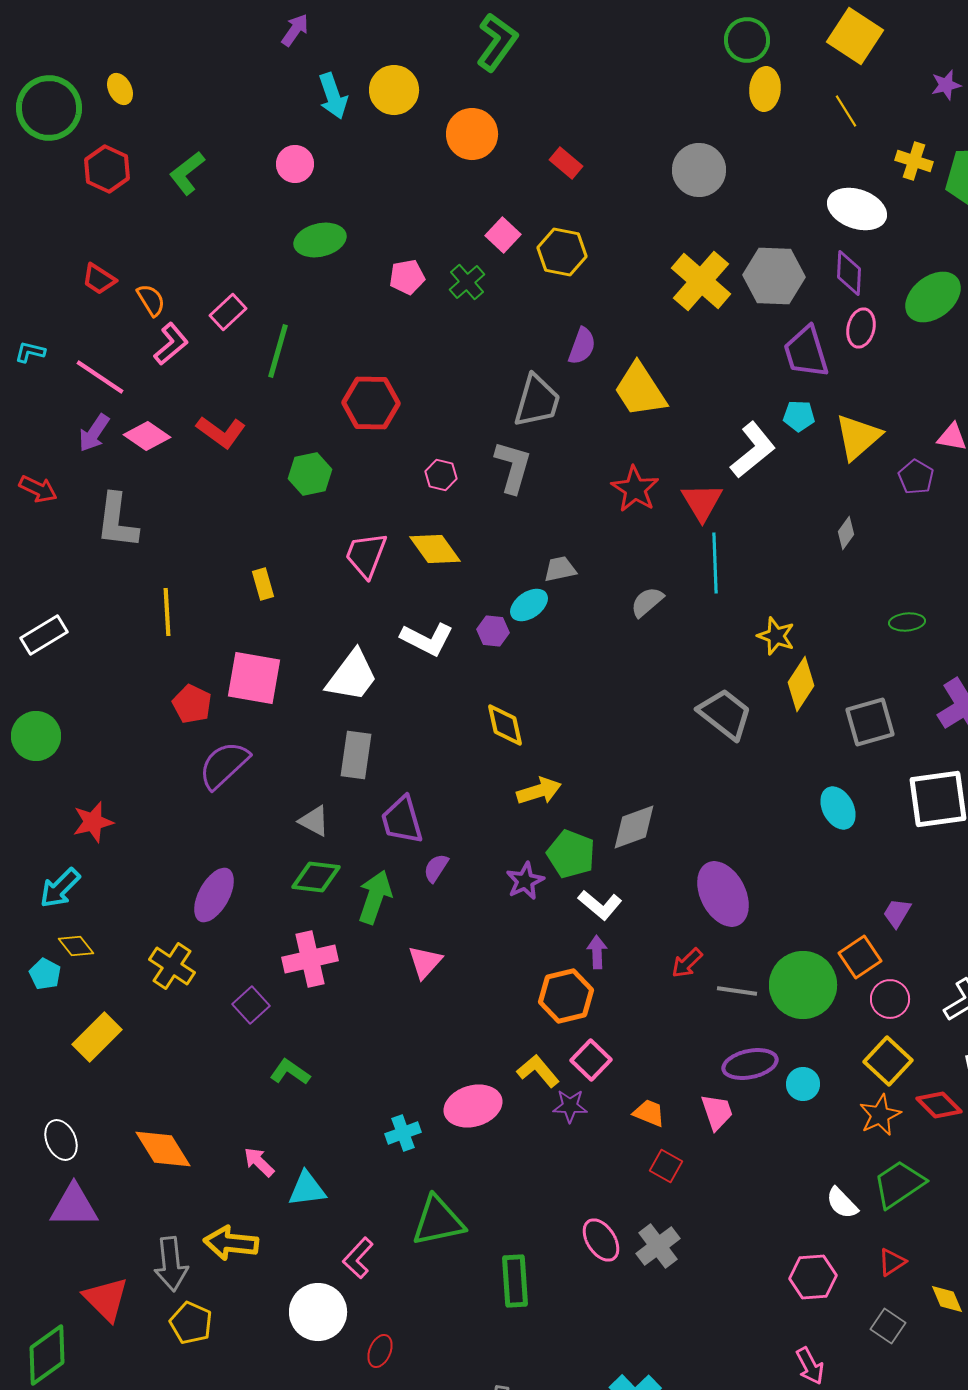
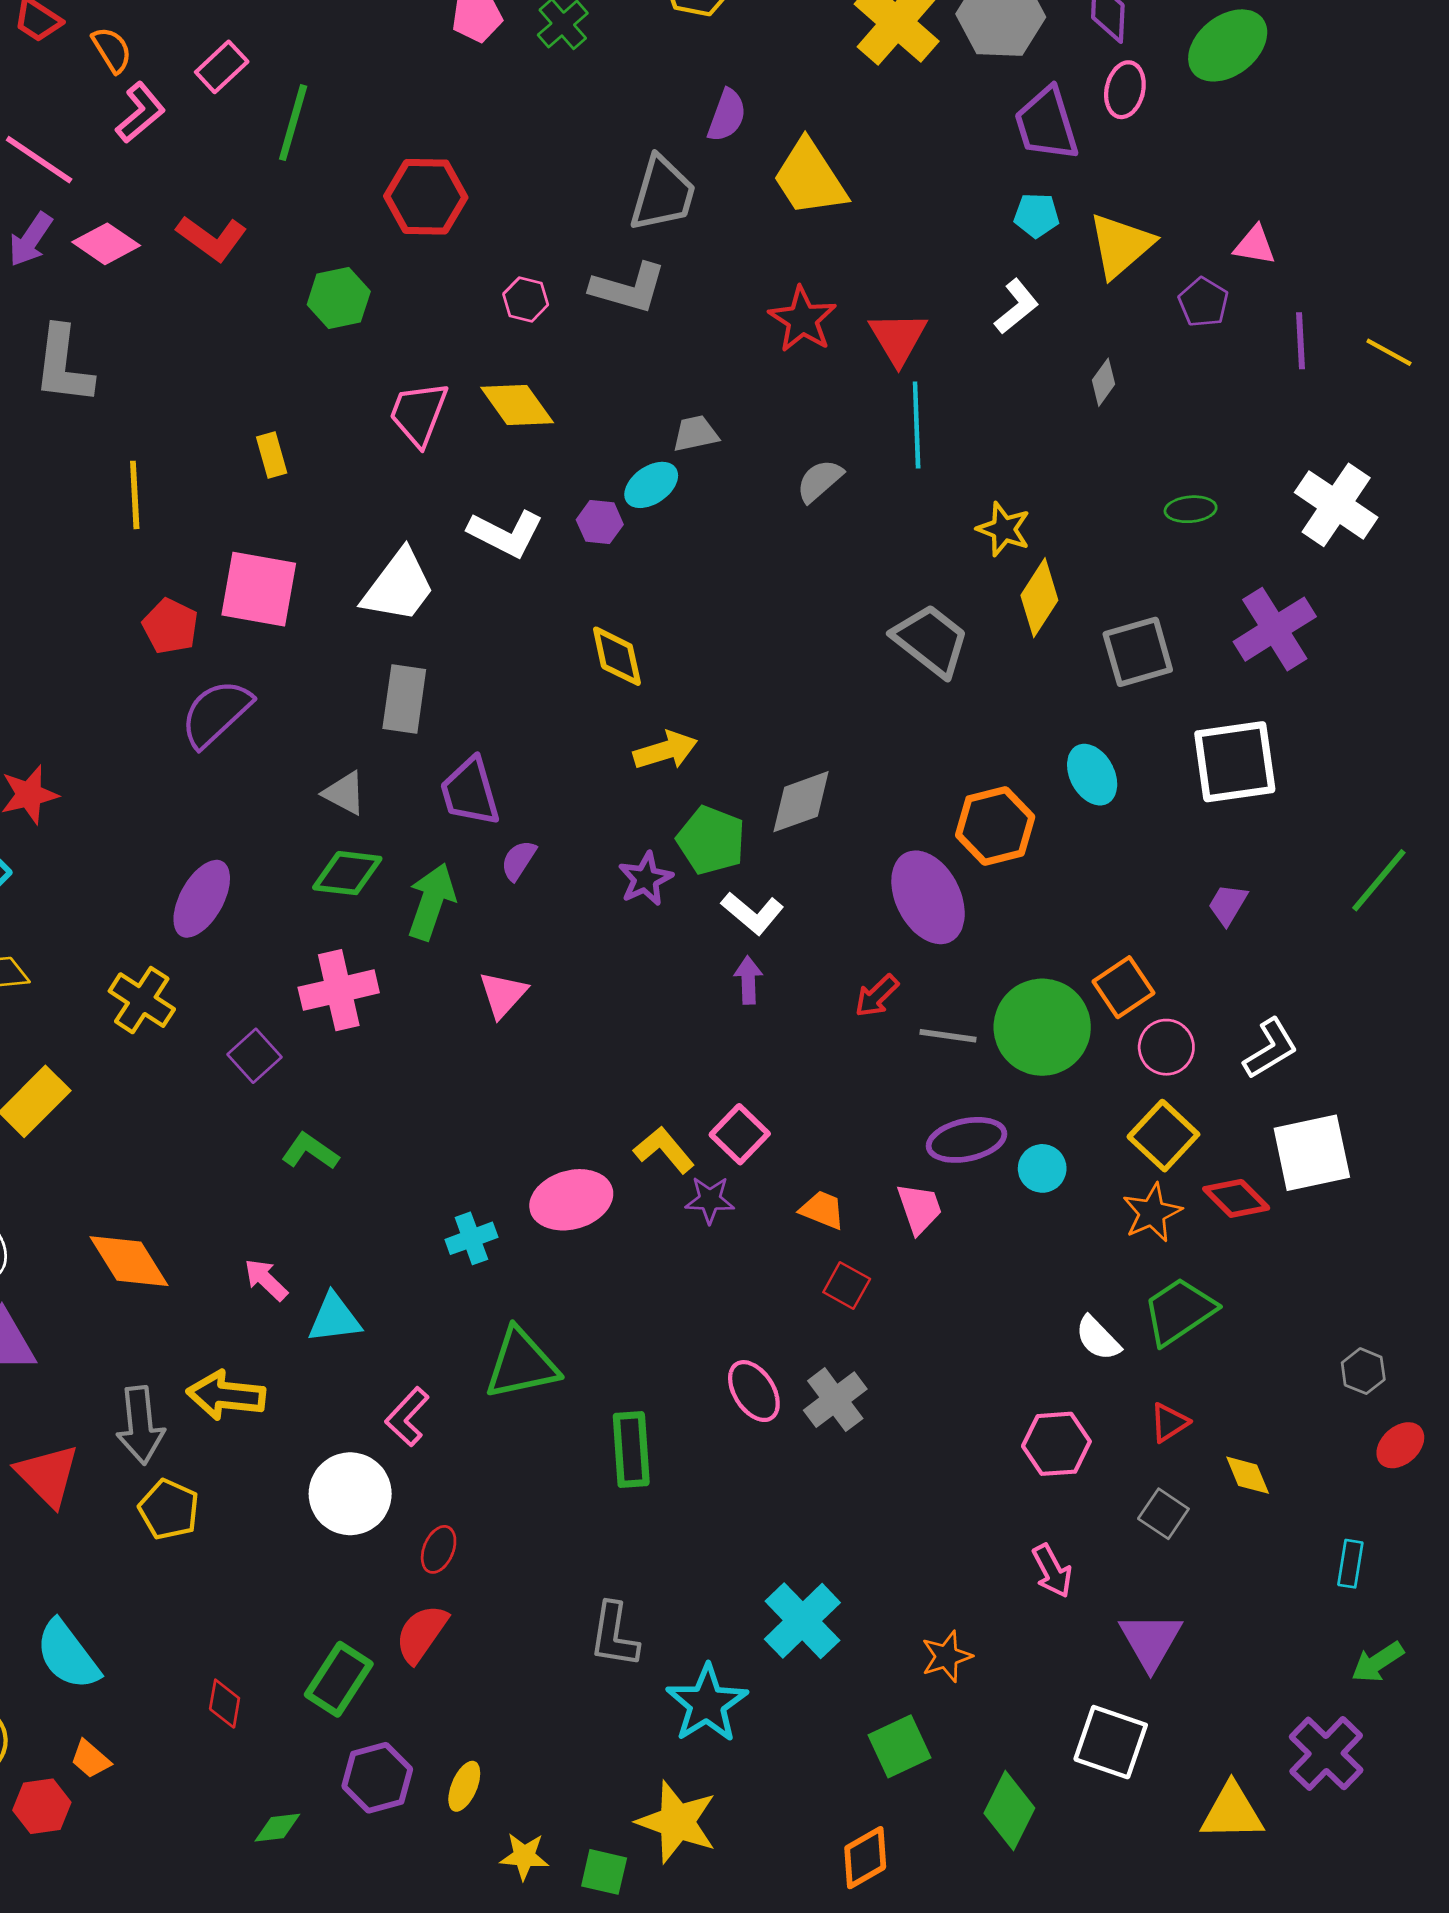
white L-shape: (753, 450) -> (1016, 307), moved, size x0.7
gray L-shape: (513, 467) -> (628, 288), turned 90
purple trapezoid: (897, 913) -> (1228, 904), moved
orange hexagon: (566, 996) -> (995, 826), moved

